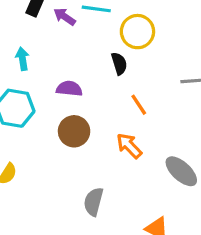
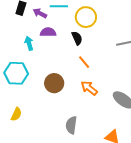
cyan arrow: (22, 59) -> (29, 43), moved
purple semicircle: (69, 89) -> (48, 32), moved
orange line: (139, 105) -> (84, 62), moved

